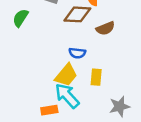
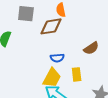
brown semicircle: (105, 28) -> (91, 48), moved

